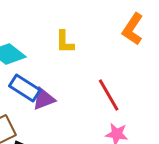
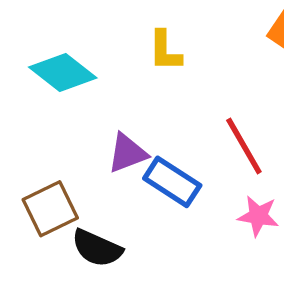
blue rectangle: (25, 88) -> (172, 182), moved

